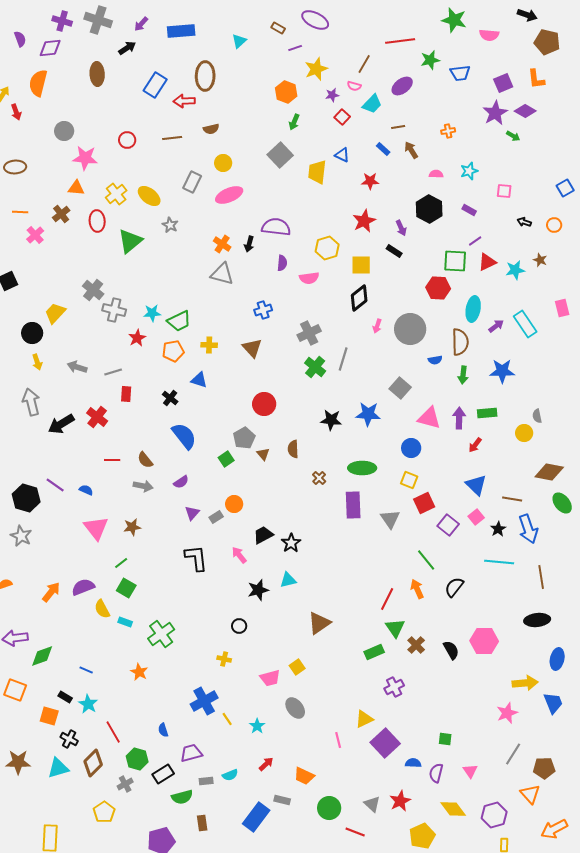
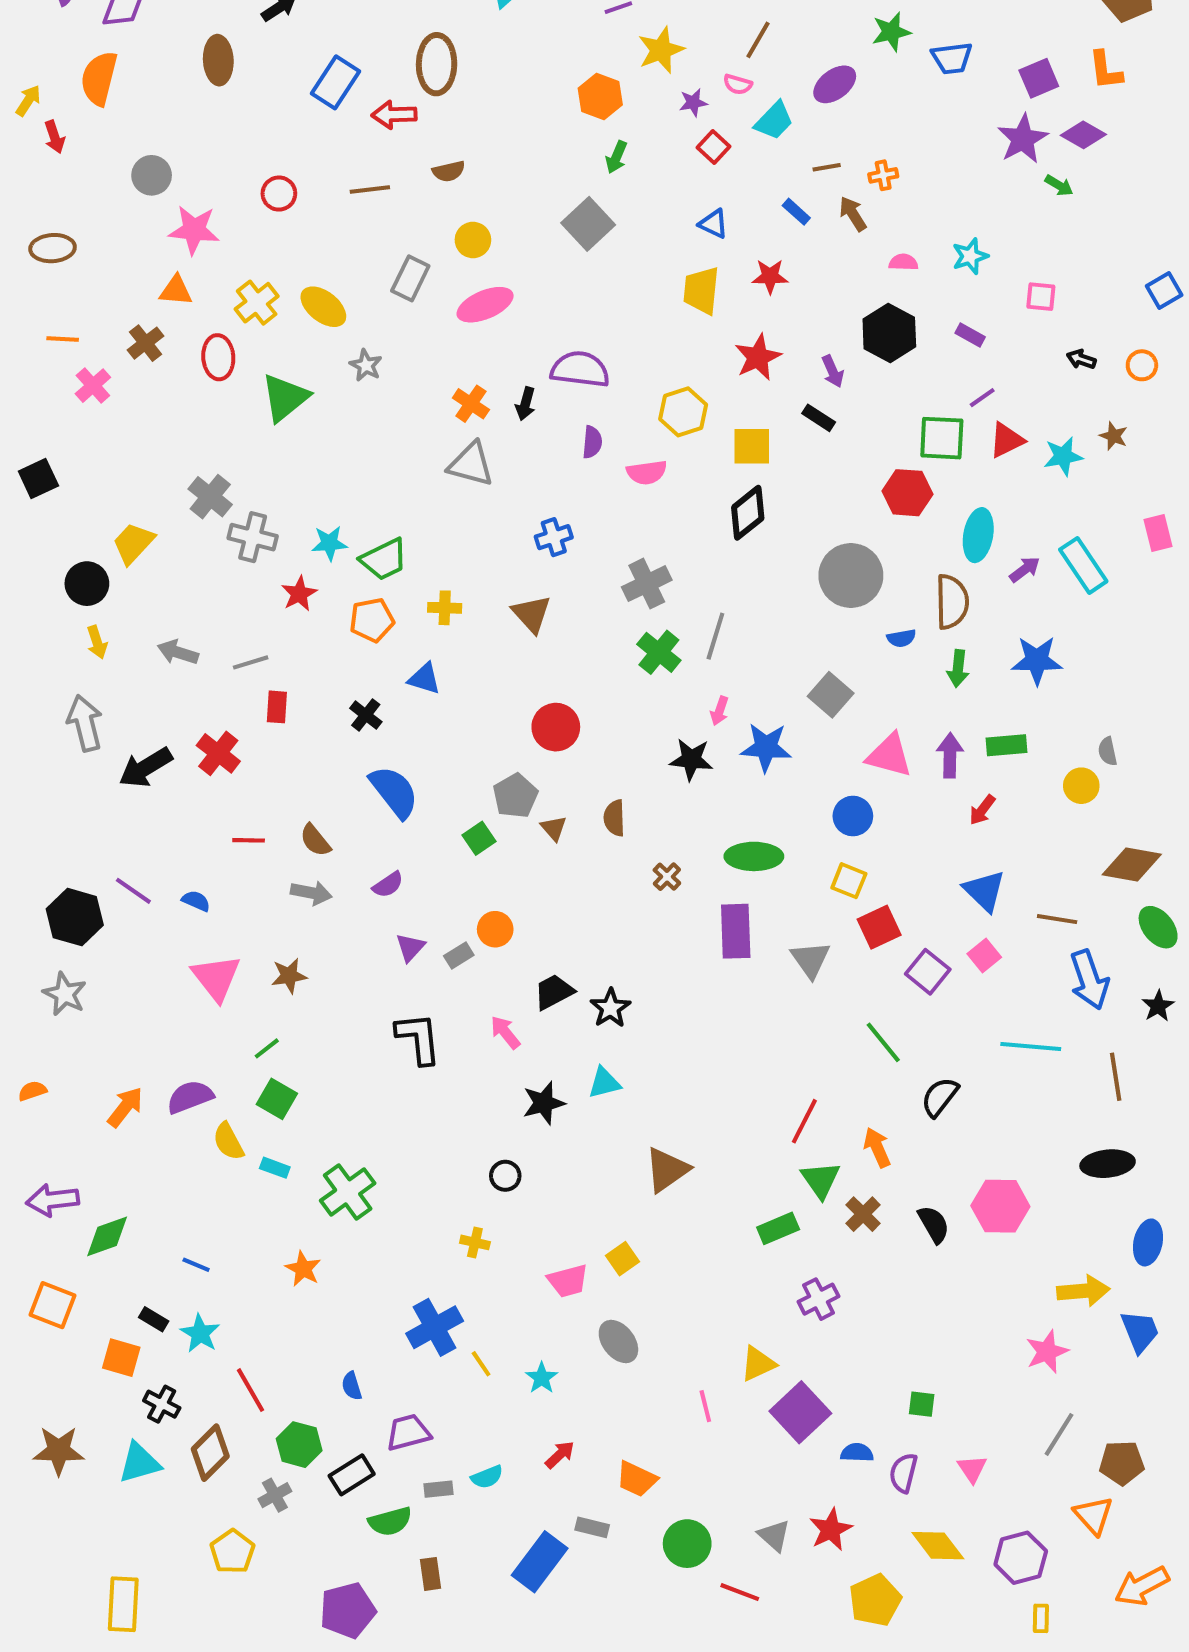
orange cross: (448, 131) -> (883, 175), moved
yellow trapezoid: (317, 172) -> (701, 291), moved
pink arrow: (377, 326) -> (720, 711), moved
black star: (498, 529) -> (1158, 1006), moved
orange arrow: (417, 589) -> (877, 1147), moved

